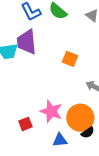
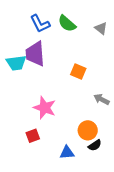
pink star: (51, 111) -> (45, 108), moved
orange circle: (80, 118) -> (88, 130), size x0.7

